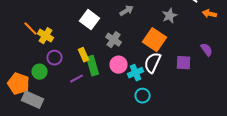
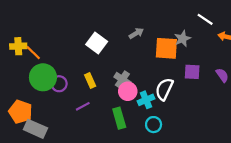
yellow cross: (46, 36) -> (18, 46), moved, turned -35
gray cross: (114, 40) -> (122, 79), moved
orange square: (155, 40) -> (166, 48), moved, turned -30
purple square: (184, 63) -> (192, 72), moved
green rectangle: (93, 66) -> (119, 118), moved
green circle: (40, 72) -> (43, 77), moved, size x1.6

